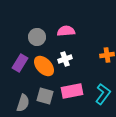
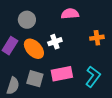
pink semicircle: (66, 31) -> (70, 14), moved

